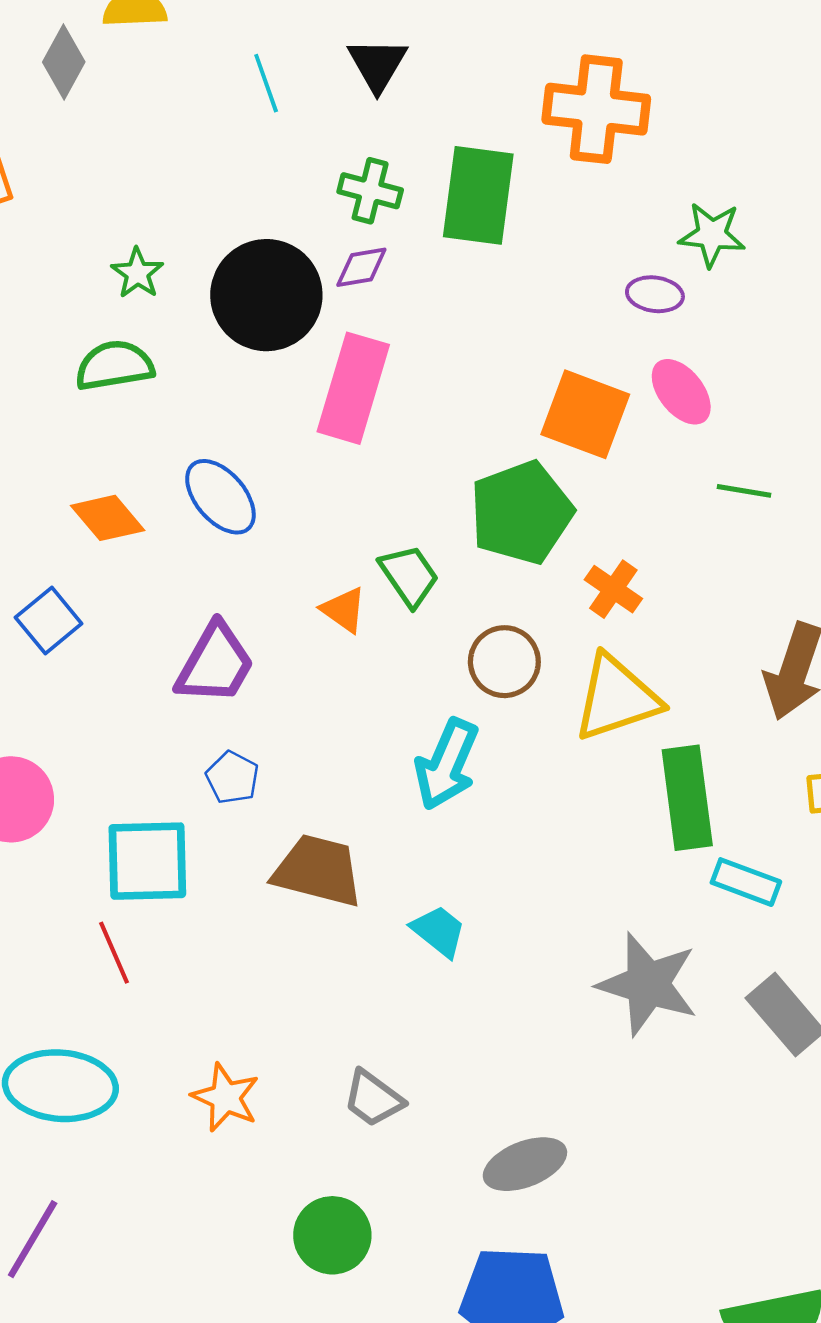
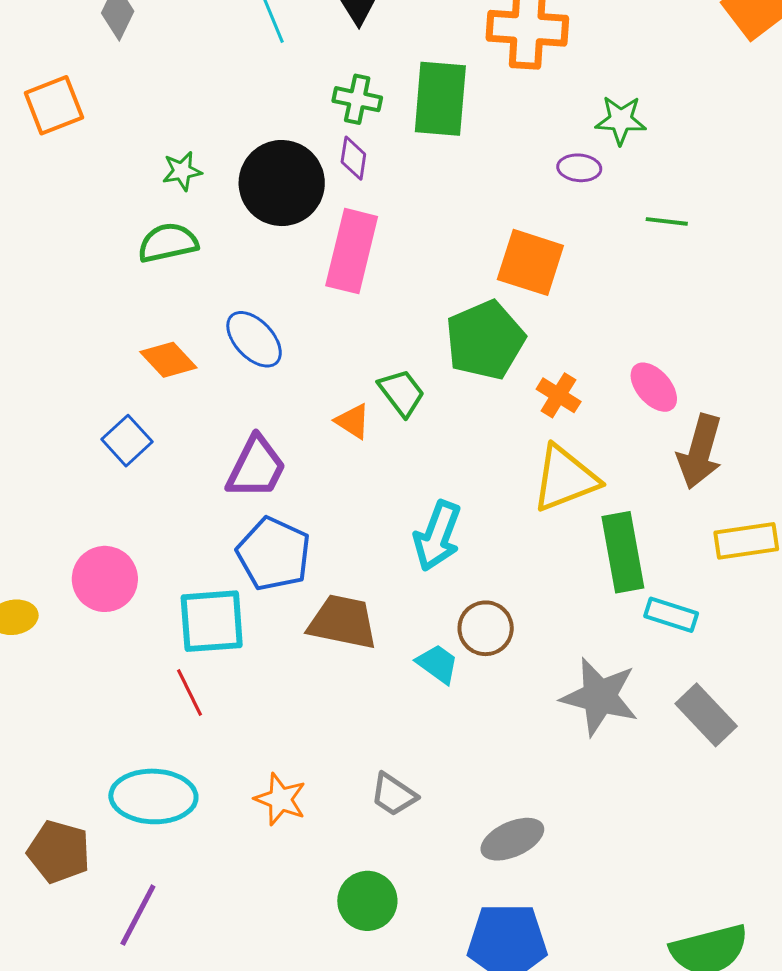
purple diamond: (361, 267) -> (353, 158), turned -69
green star: (137, 273) -> (182, 171), turned 30
pink ellipse: (681, 392) -> (654, 387), moved
green line: (744, 491) -> (667, 221), moved
brown circle: (504, 662) -> (486, 628), moved
blue pentagon: (232, 778) -> (274, 554), size x1.8

